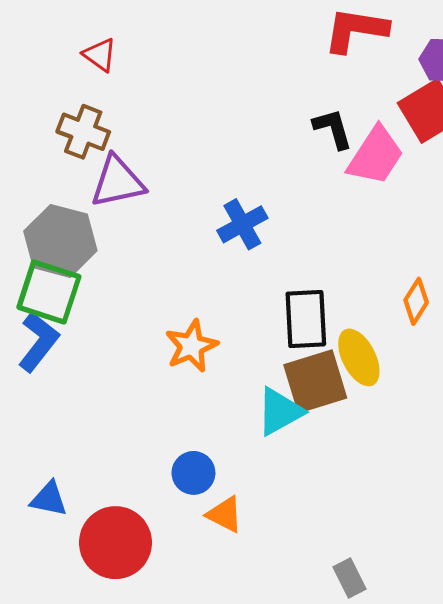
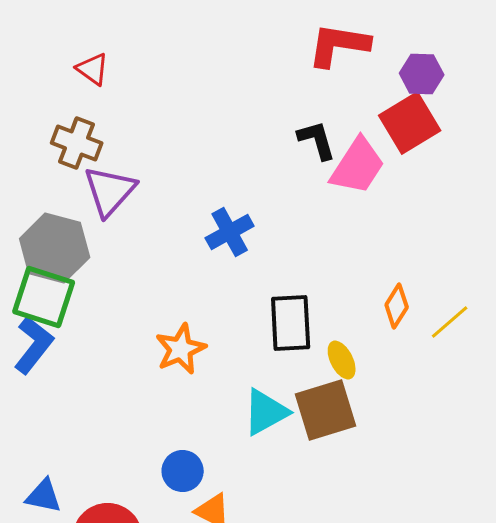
purple triangle: (118, 182) -> (110, 191), turned -36
yellow ellipse: (359, 357) -> (342, 360), size x0.7
brown square: (315, 381) -> (326, 410), moved

